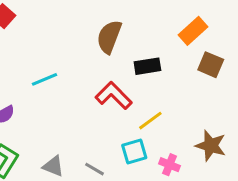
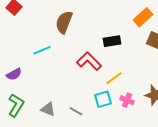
brown semicircle: (109, 37) -> (64, 22), moved
pink cross: (170, 165) -> (127, 100), moved

